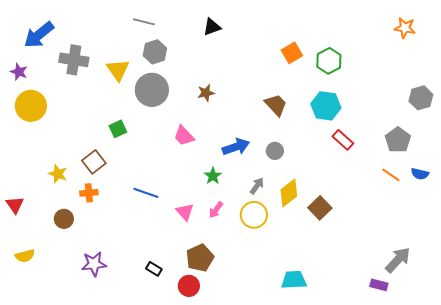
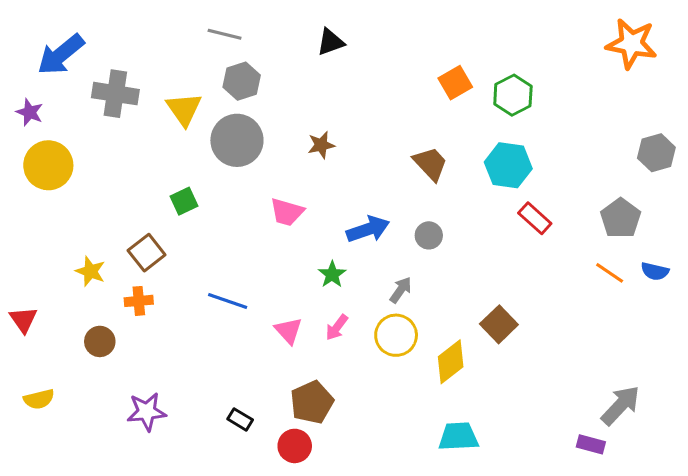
orange star: (405, 28) -> (631, 44), size x1.5
pink trapezoid: (184, 136) -> (287, 212), turned -30
yellow diamond: (289, 193) -> (451, 362), moved

